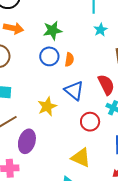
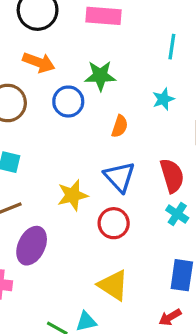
cyan star: (100, 30) -> (163, 99), moved
blue circle: (49, 56) -> (68, 102), moved
red circle: (90, 122) -> (114, 223), moved

